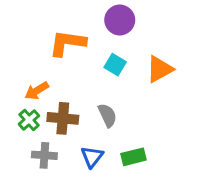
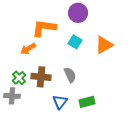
orange arrow: (37, 91) -> (28, 49), moved
gray cross: (44, 155) -> (12, 96), moved

